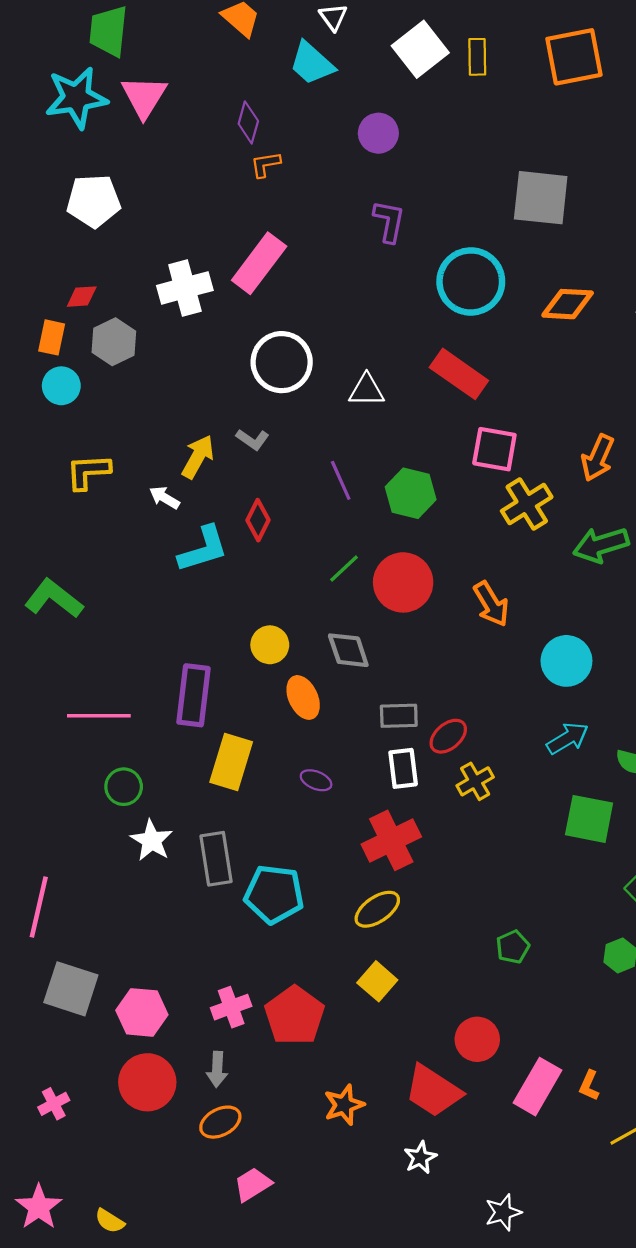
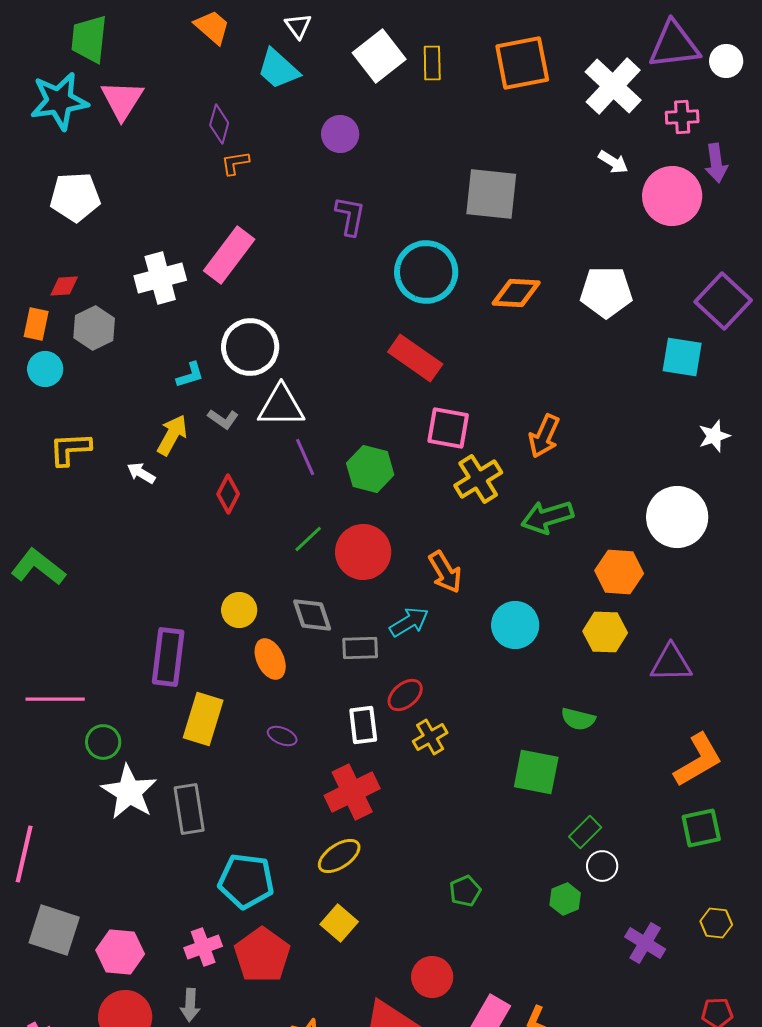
white triangle: (367, 390) -> (281, 406), moved, size x1.4
cyan L-shape: (203, 549) -> (190, 375), moved, size x0.6
pink line: (99, 716) -> (55, 699), moved
gray rectangle: (399, 716) -> (360, 648), moved
cyan arrow: (568, 738) -> (409, 622), moved
white star: (152, 840) -> (129, 792), size x1.4
cyan pentagon: (274, 894) -> (246, 881), moved

